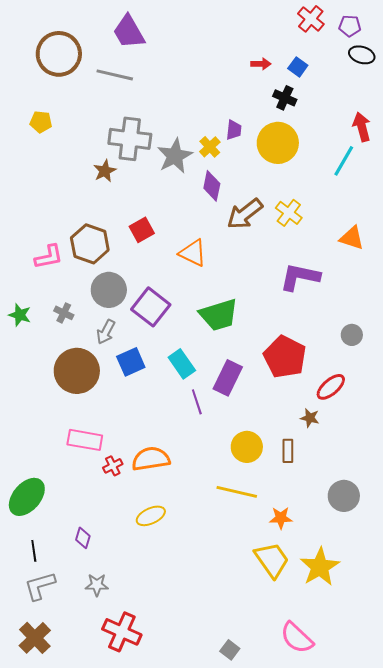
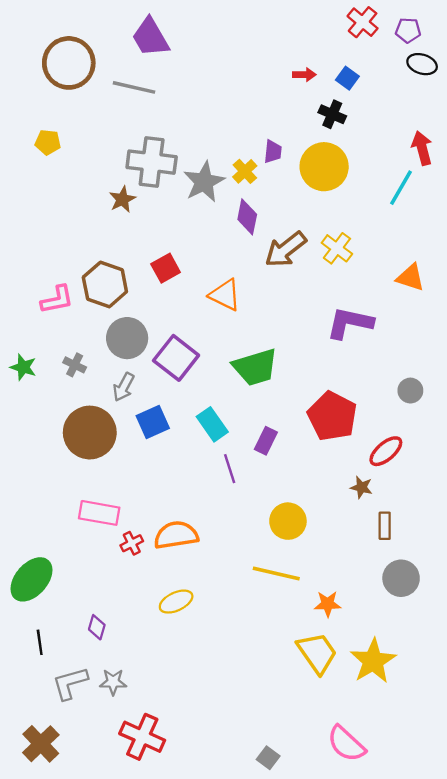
purple rectangle: (228, 378) -> (266, 441), size x0.7
brown rectangle: (288, 451) -> (385, 526), moved
gray L-shape: (40, 586) -> (70, 683), moved

